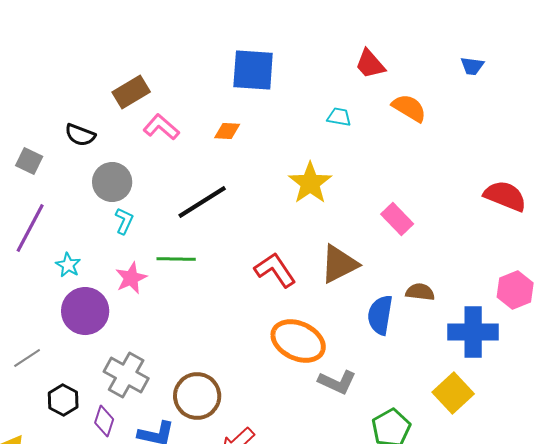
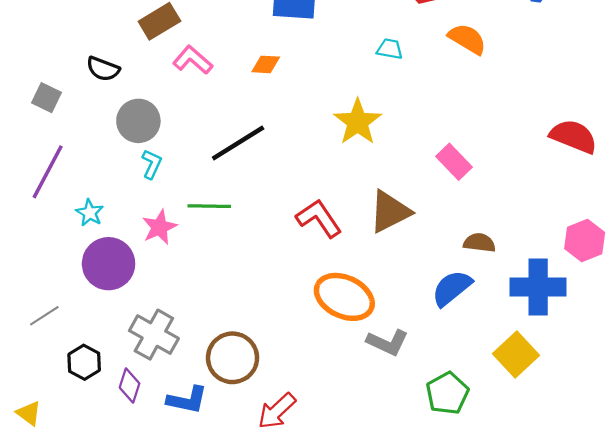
blue semicircle: (380, 315) -> (452, 288), moved, turned 42

